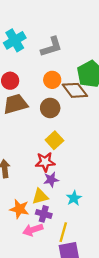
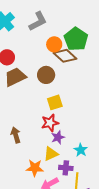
orange circle: (52, 80) -> (54, 44), moved
yellow square: (54, 140) -> (55, 102), turned 35
purple cross: (44, 214) -> (66, 168), moved

